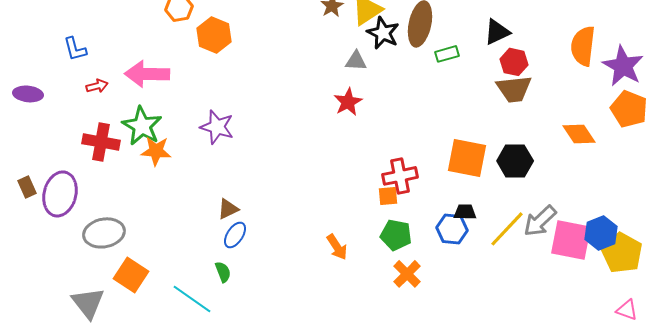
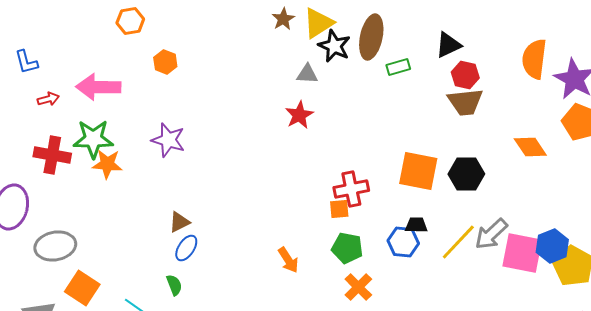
orange hexagon: (214, 35) -> (165, 62), moved, size x0.7
green star: (142, 126) -> (93, 139), turned -30

